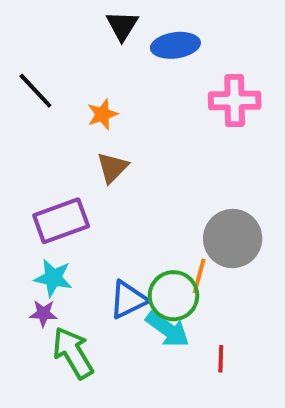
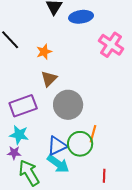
pink cross: (235, 101) -> (111, 45), turned 35
gray circle: (233, 239) -> (68, 105), moved
cyan arrow: (168, 329) -> (58, 164), moved

